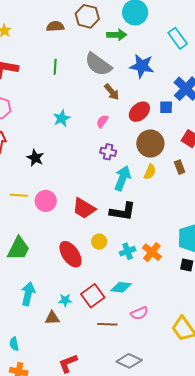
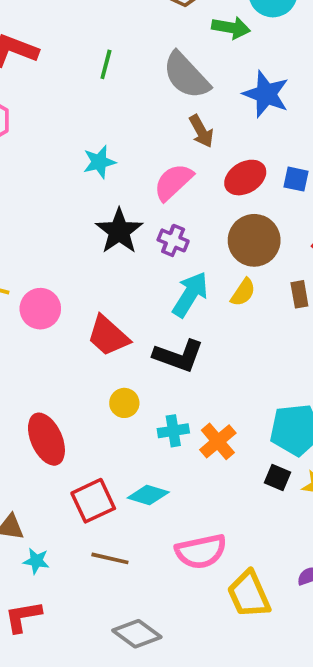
pink semicircle: (102, 121) -> (173, 182), size x1.6
black star: (35, 158) -> (119, 231), moved, size x1.4
red ellipse: (70, 254) -> (46, 439), moved
cyan star: (65, 300) -> (36, 561), moved
pink semicircle: (139, 313) -> (201, 551), moved, size x1.5

